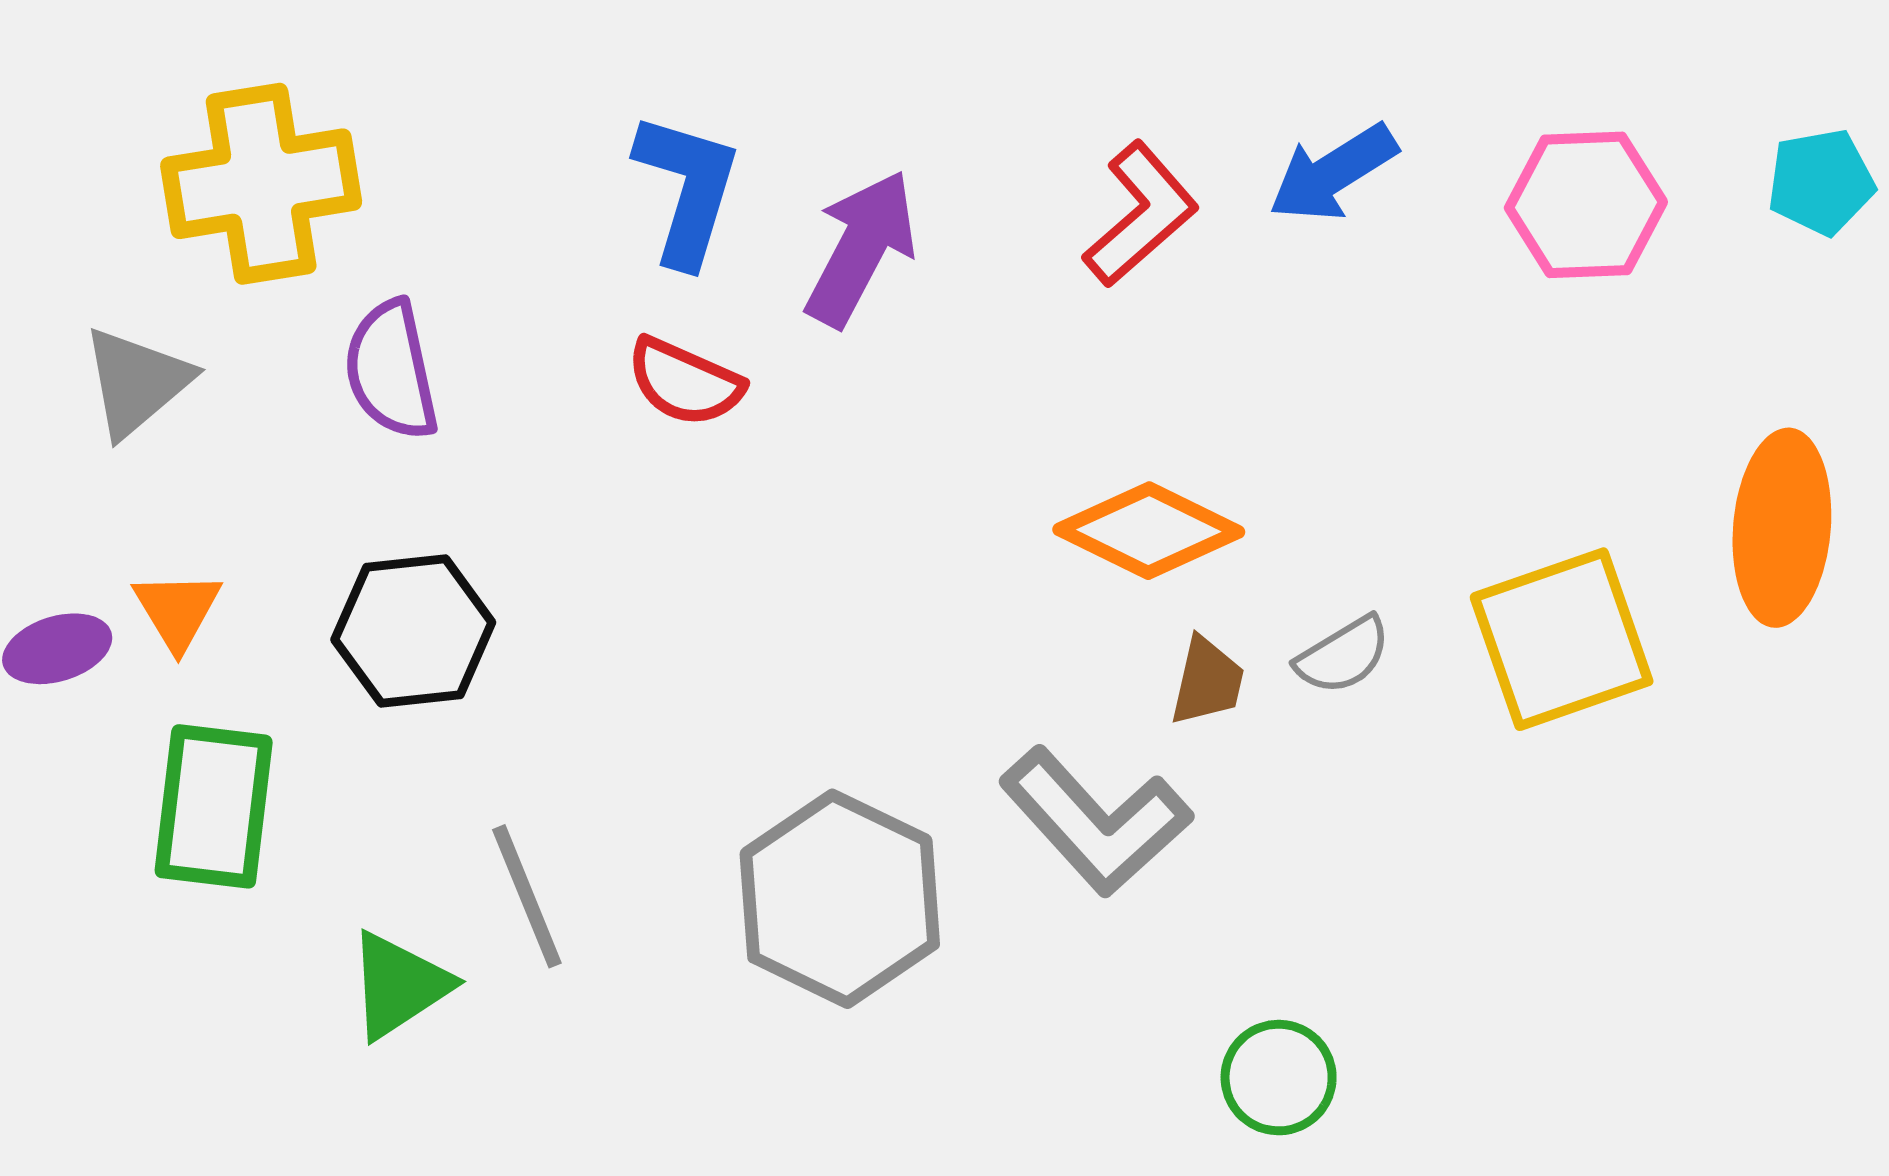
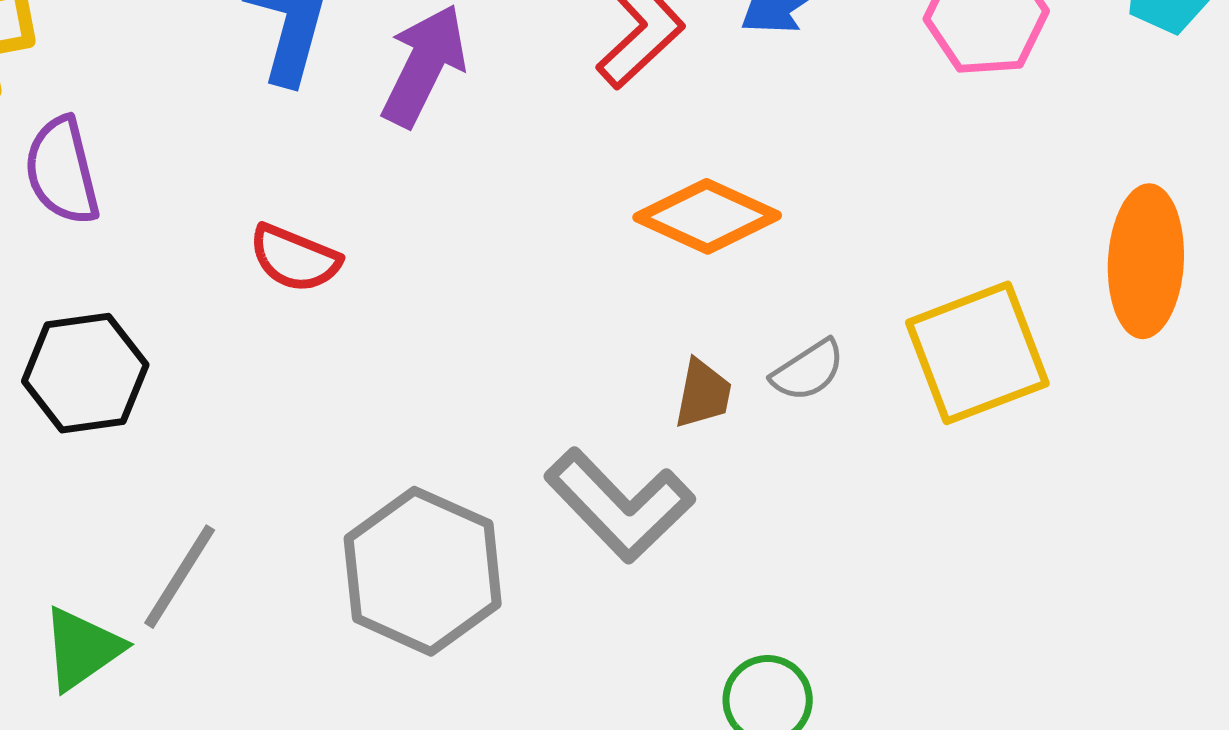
red semicircle: (685, 382) -> (295, 258), moved
orange diamond: (1149, 531) -> (707, 216), moved
gray line: (527, 896) -> (180, 577), turned 56

